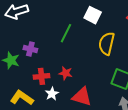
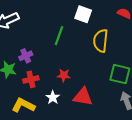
purple cross: (30, 49) -> (26, 56), turned -32
red cross: (41, 76) -> (31, 79), moved

